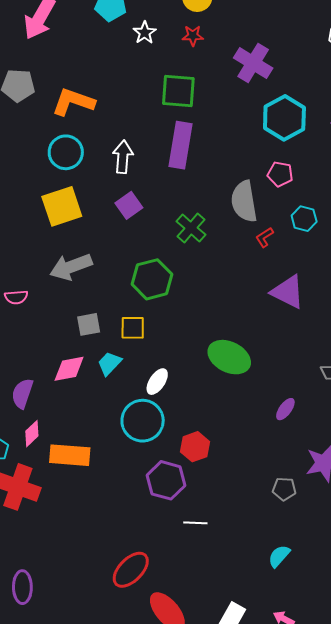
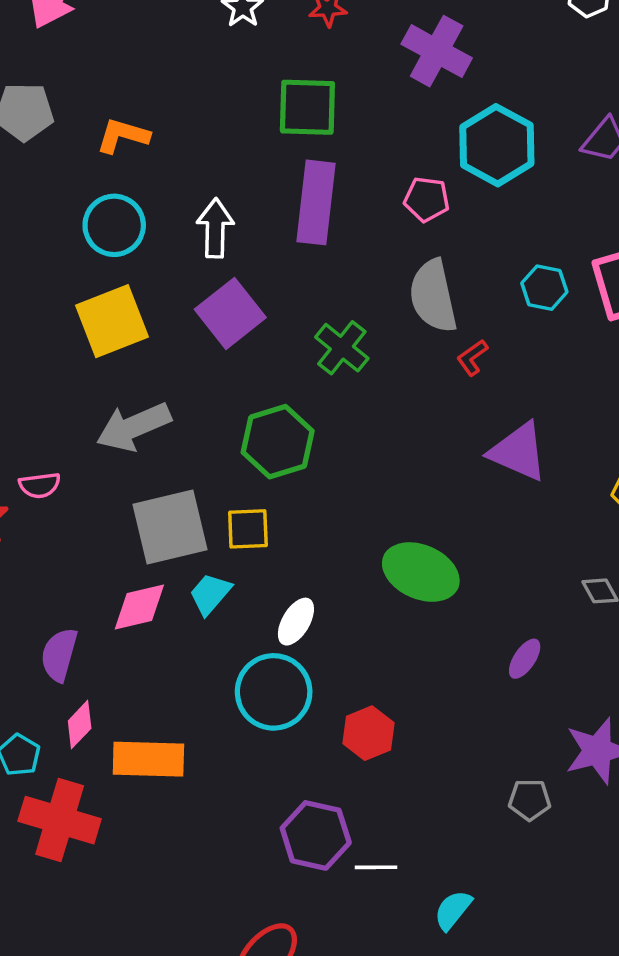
orange L-shape: (73, 102) -> (123, 136), size x0.7
pink pentagon: (280, 174) -> (427, 199), moved
purple square: (129, 205) -> (230, 313), size x1.4
cyan hexagon: (304, 219) -> (544, 288), moved
gray square: (89, 324) -> (170, 527), size x1.8
purple hexagon: (166, 480) -> (316, 835), moved
cyan semicircle: (279, 556) -> (453, 910), moved

